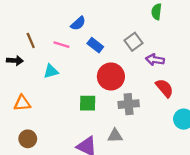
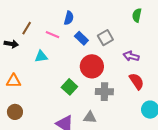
blue semicircle: (78, 23) -> (69, 18), turned -40
brown line: (31, 40) -> (27, 28), turned 48
gray square: (134, 42) -> (105, 38), moved
green square: (88, 103) -> (69, 87), turned 35

